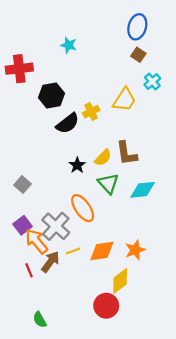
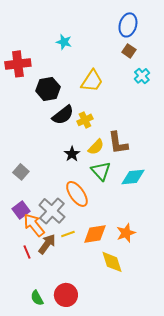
yellow trapezoid: (124, 100) -> (92, 81), moved
yellow cross: (91, 112) -> (85, 120), moved
yellow diamond: (120, 281) -> (112, 262), turned -70
red circle: (106, 306) -> (66, 295), moved

